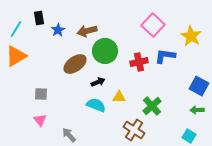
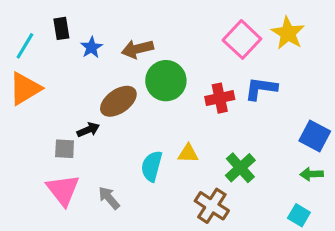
yellow star: (191, 36) -> (288, 33), moved
black arrow: (98, 82) -> (88, 130), moved
cyan semicircle: (96, 105) -> (152, 166), turned -96
pink triangle: (40, 120) -> (63, 190), size x1.6
gray arrow: (69, 135) -> (109, 198), moved

